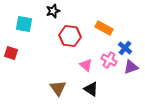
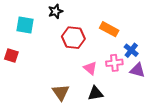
pink cross: (109, 60) -> (114, 63), turned -35
purple triangle: (131, 67) -> (138, 70), turned 35
black triangle: (91, 89) -> (95, 93), turned -42

